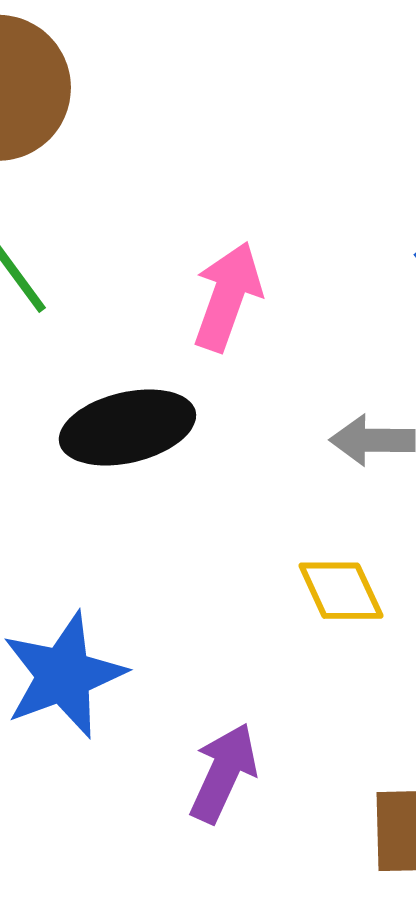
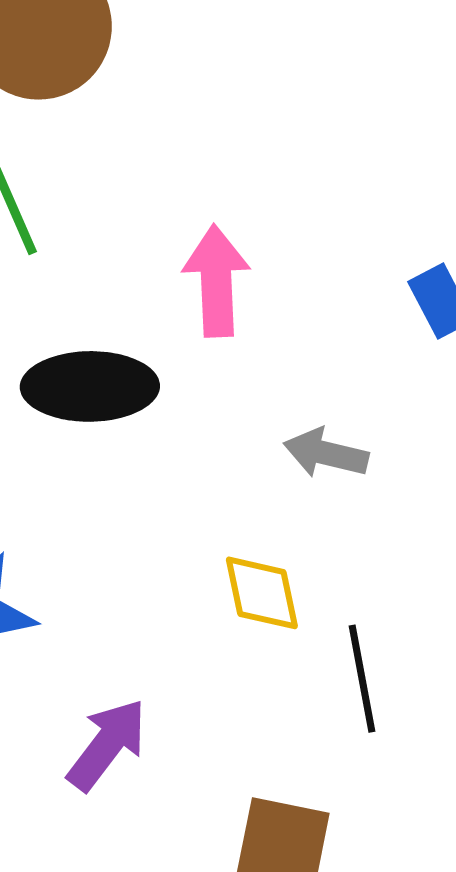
pink arrow: (227, 296) -> (216, 281), turned -35

